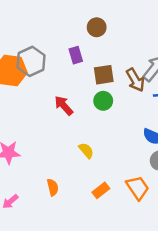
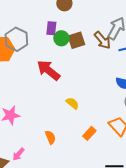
purple rectangle: (76, 55) -> (51, 28), turned 32
green circle: (103, 101) -> (61, 38), moved
red arrow: (64, 106) -> (48, 70), size x1.4

